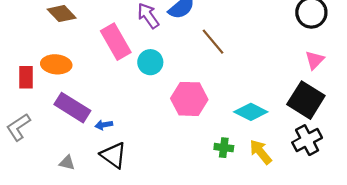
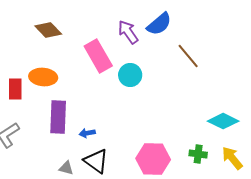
pink hexagon: (189, 99) -> (153, 159), moved
purple rectangle: (72, 108) -> (58, 117), turned 60
gray triangle: (67, 163) -> (66, 168), moved

